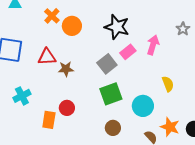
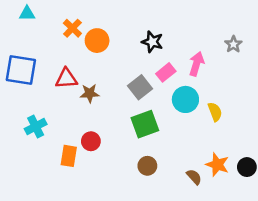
black star: (117, 27) -> (152, 42), size x0.7
cyan circle: (143, 106) -> (185, 99), moved

